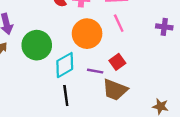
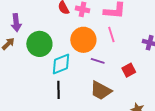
red square: (117, 62) -> (129, 70), moved
purple line: (95, 71) -> (98, 61), moved

